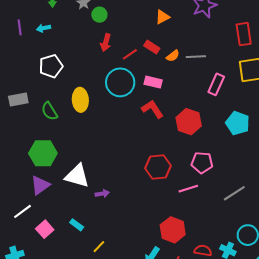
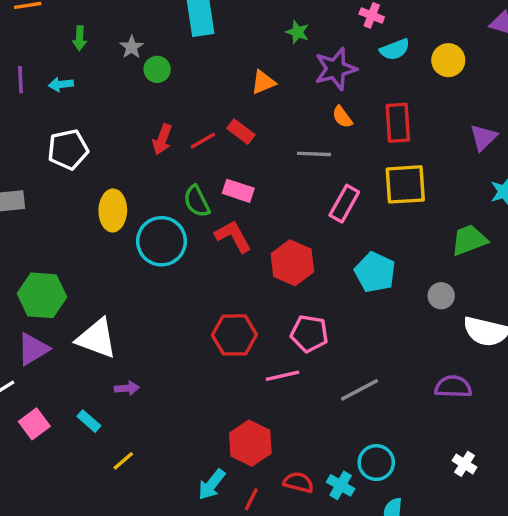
red arrow: (106, 43) -> (162, 139), moved
orange semicircle: (173, 56) -> (342, 117), moved, turned 88
cyan circle: (120, 82) -> (161, 241), moved
green semicircle: (49, 111) -> (197, 201), moved
purple arrow: (102, 194) -> (127, 388), moved

